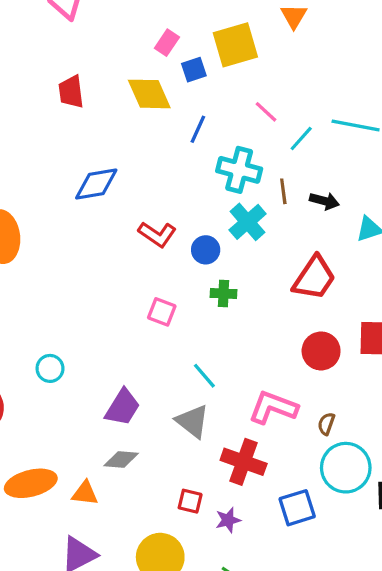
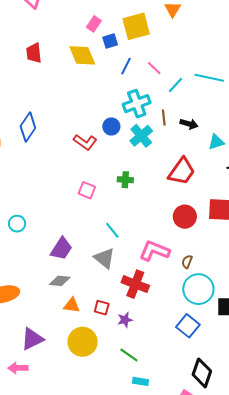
blue line: (198, 129) -> (126, 66), moved
cyan cross: (239, 170) -> (137, 104), turned -36
blue diamond: (96, 184) -> (28, 127), moved, turned -48
blue circle: (206, 250) -> (111, 126), moved
orange triangle: (85, 493) -> (72, 305), moved
blue square: (297, 508) -> (188, 326), moved, turned -35

